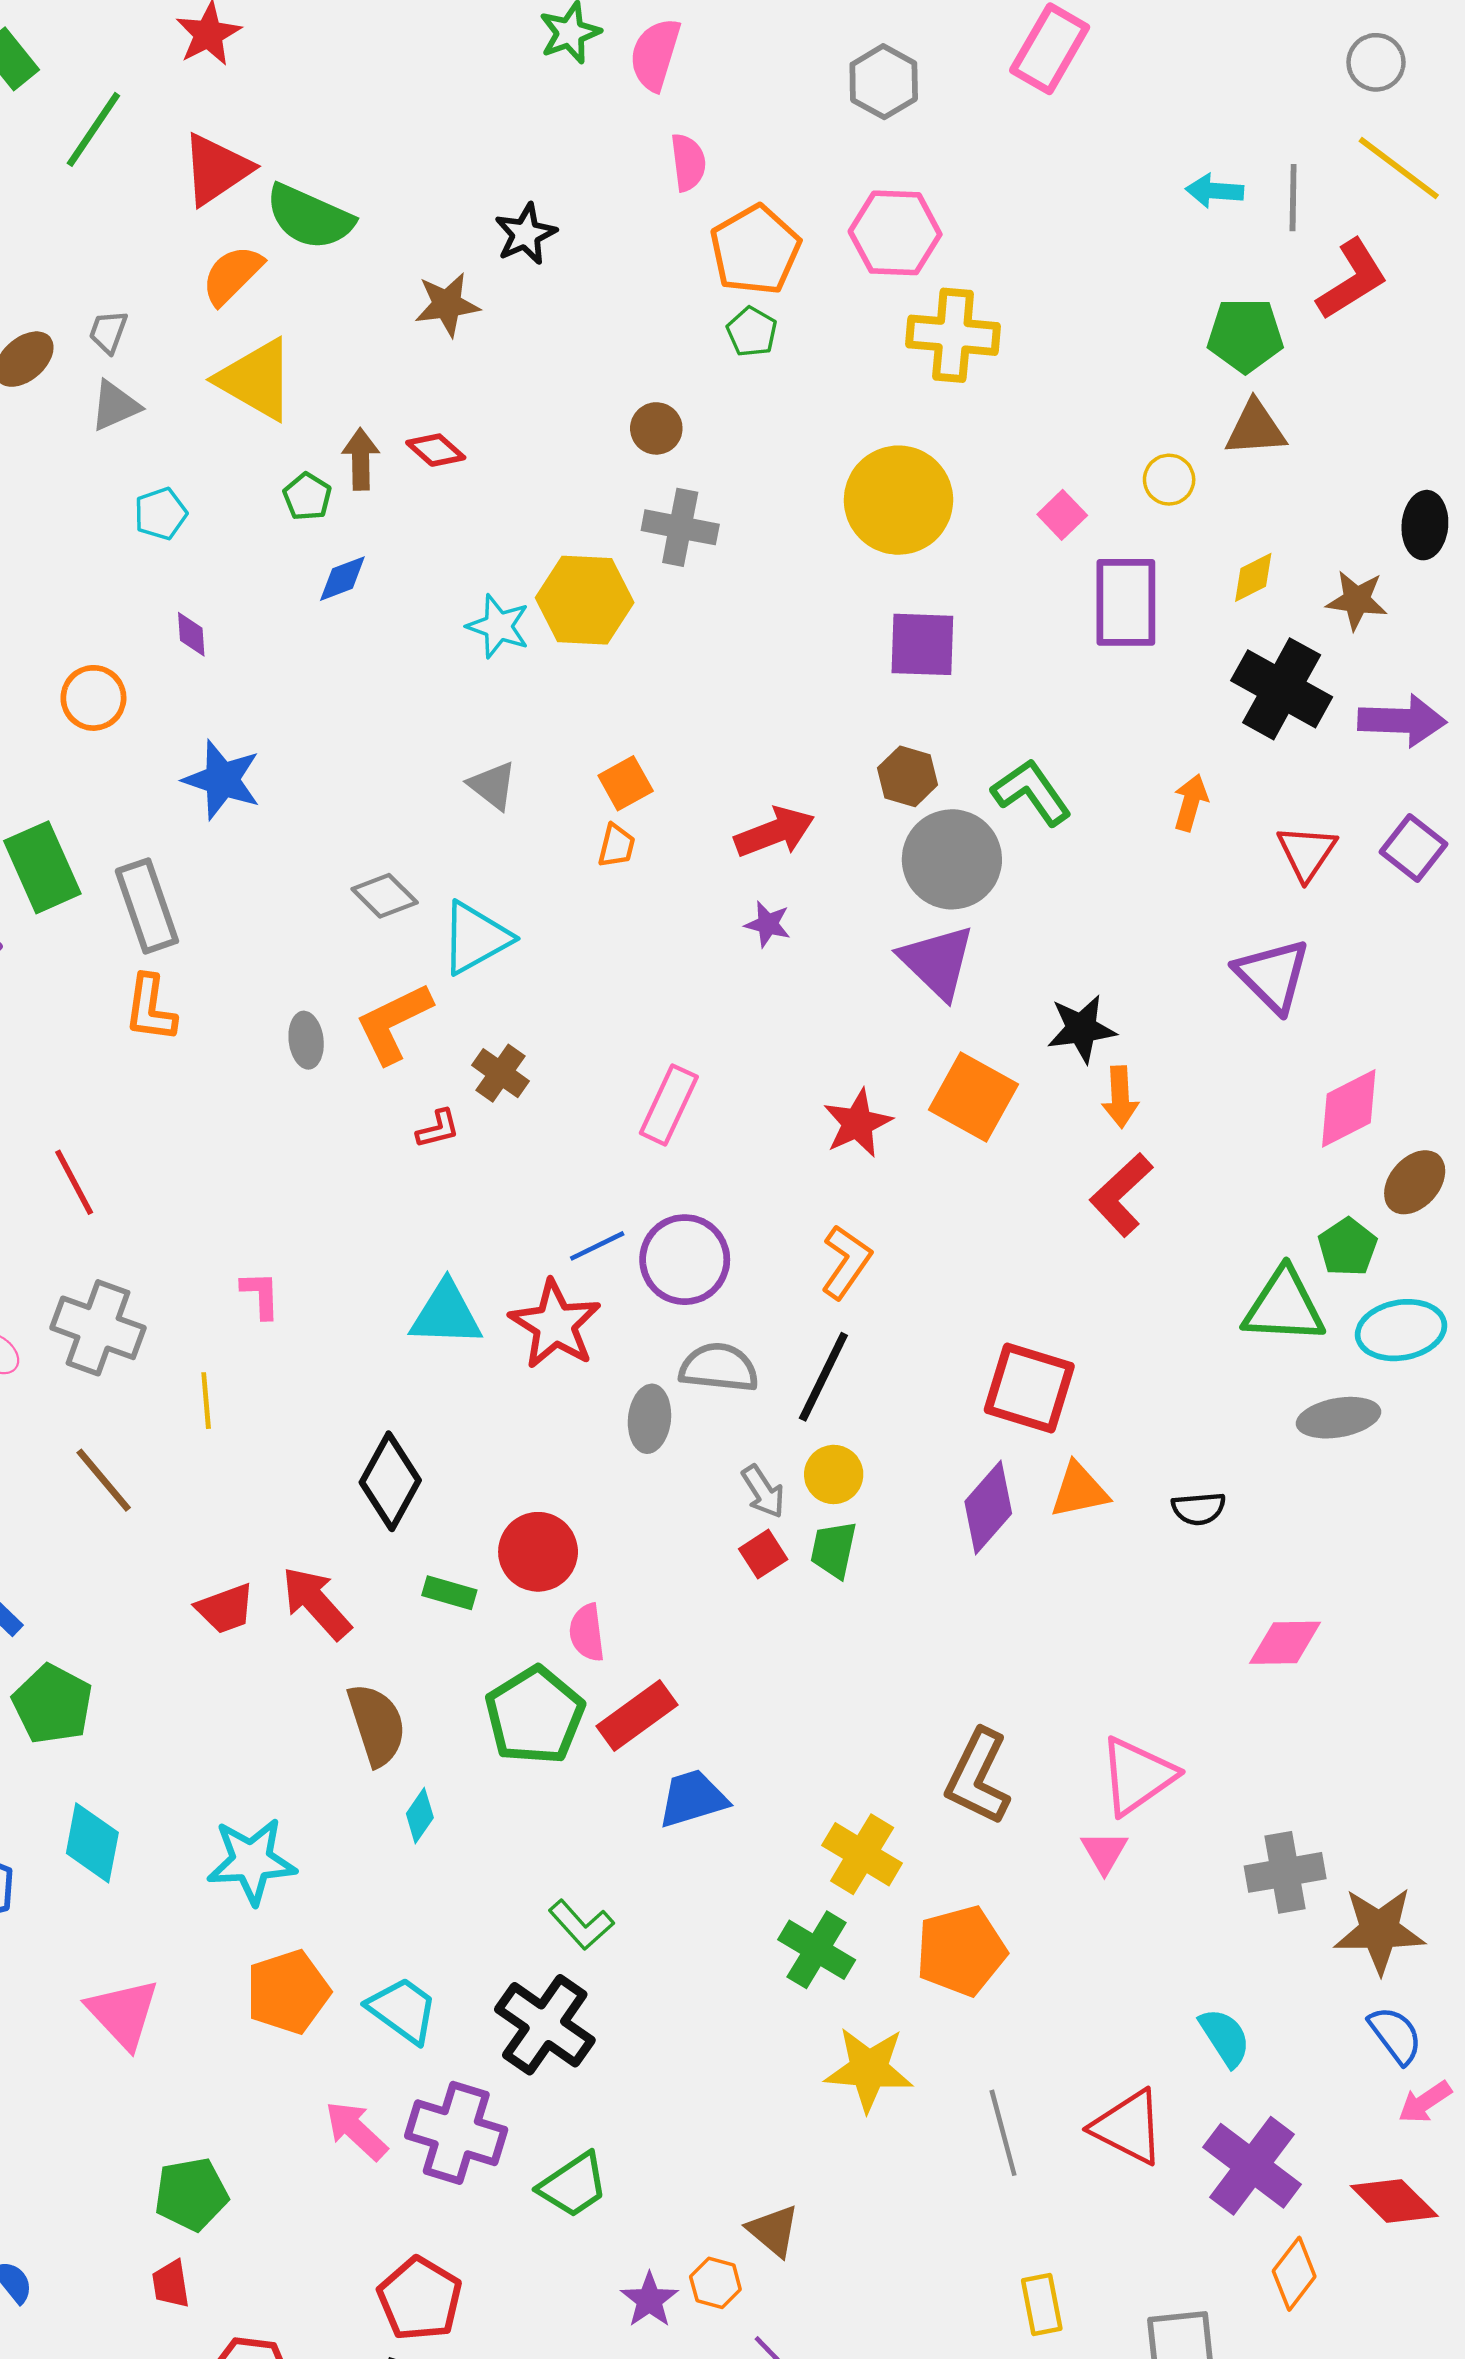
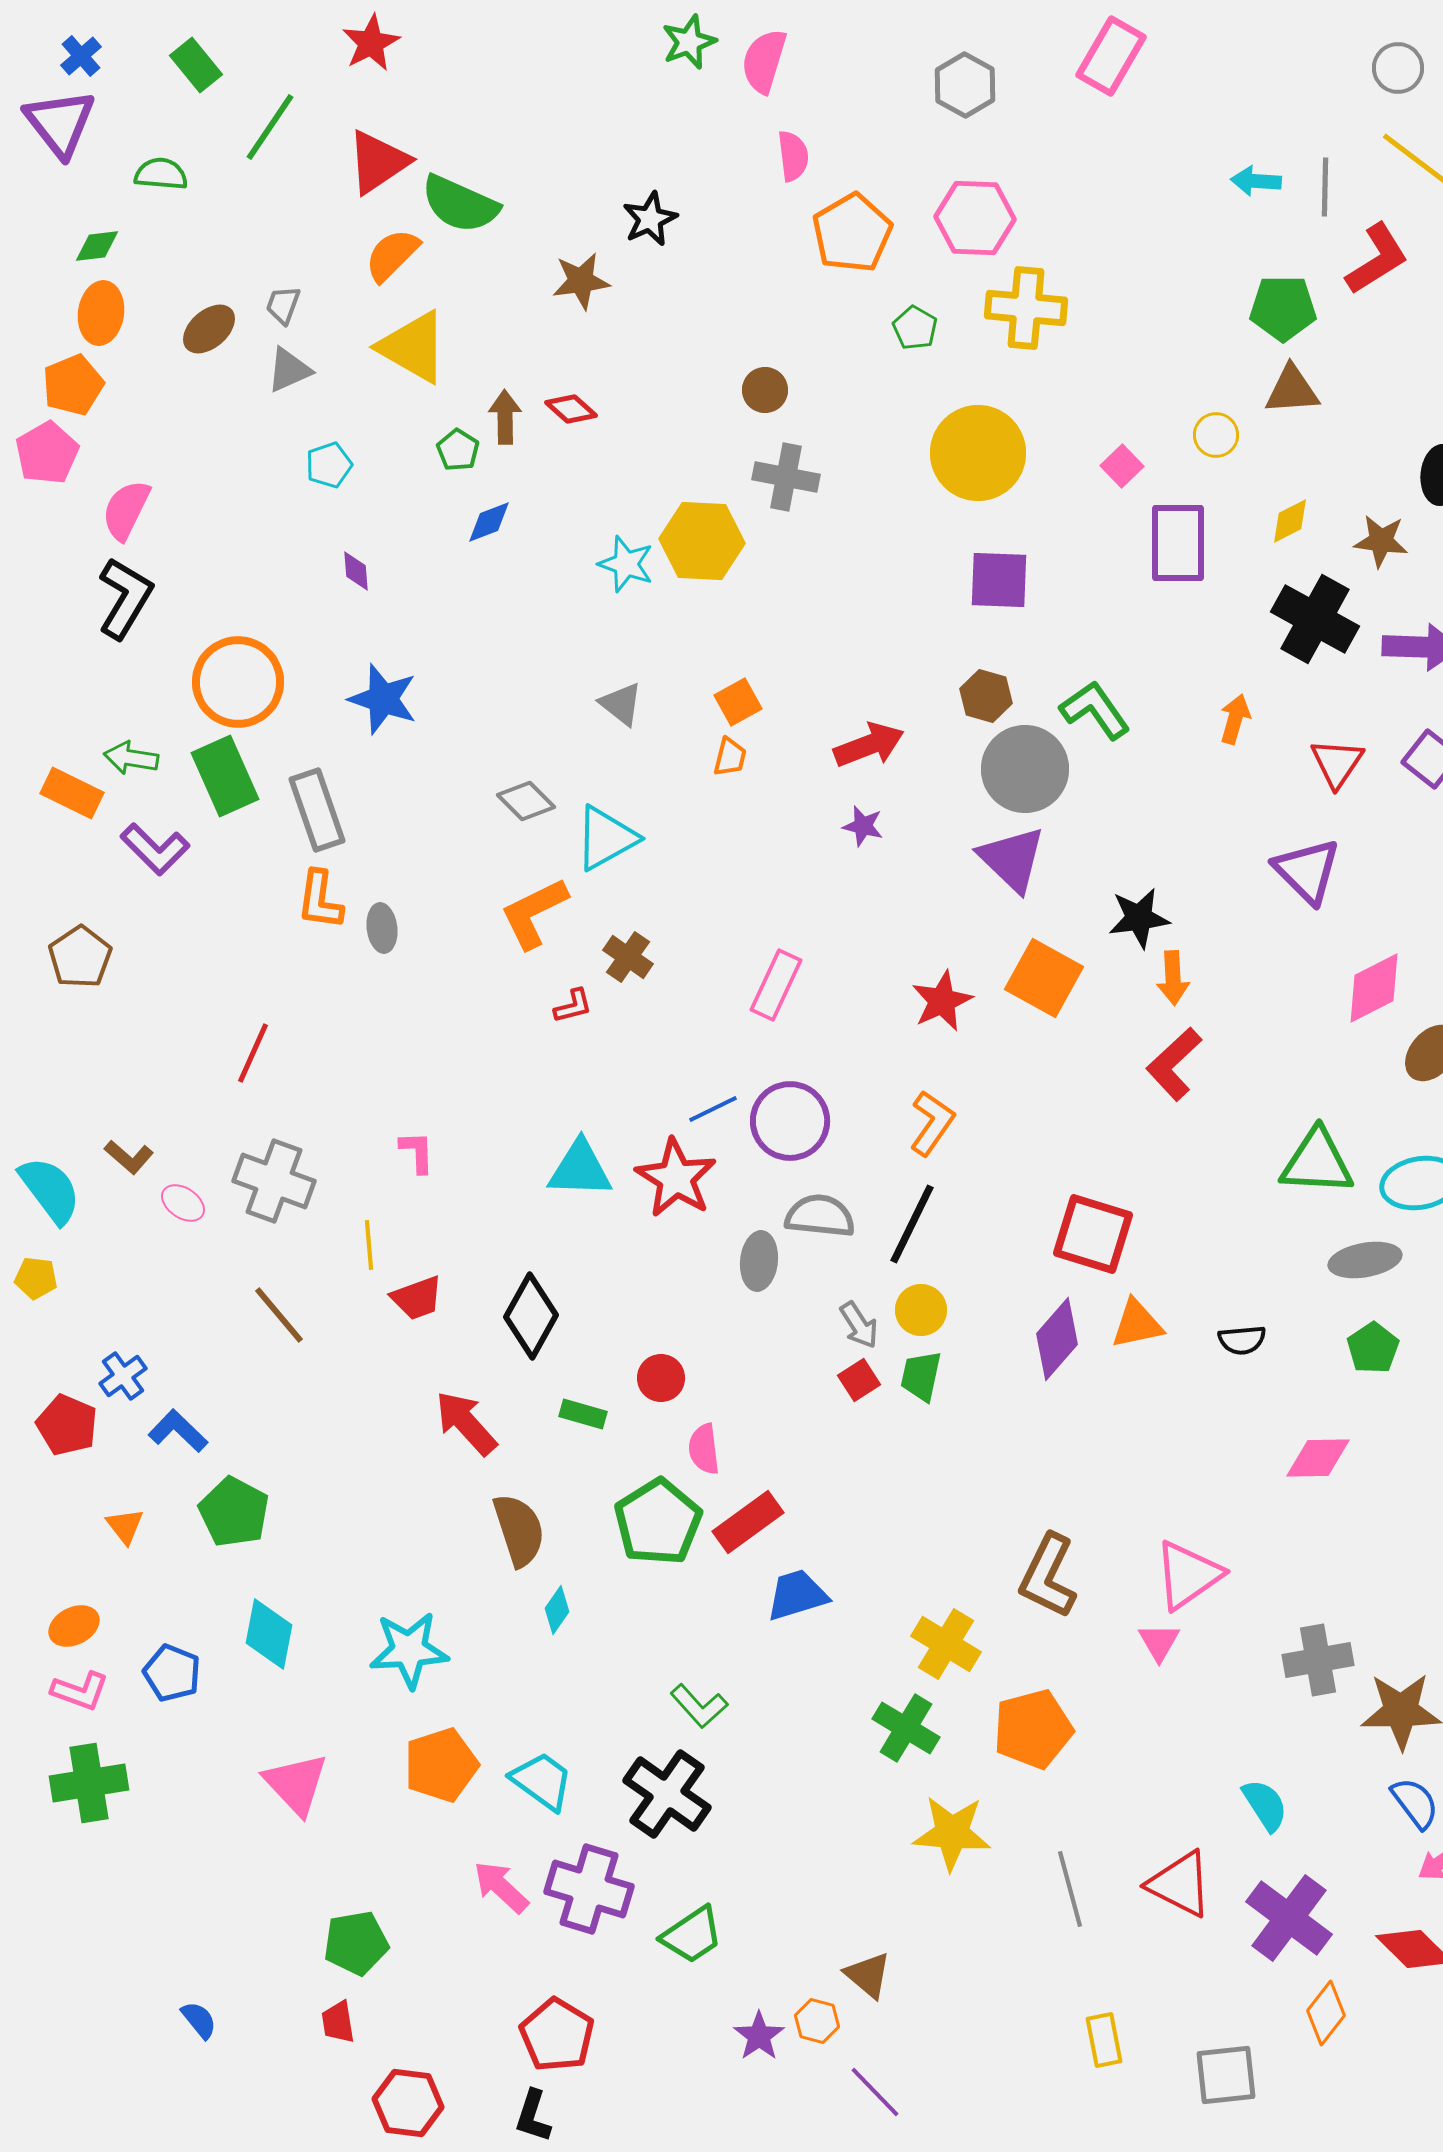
green pentagon: (752, 332) -> (915, 328), moved
orange circle: (93, 698) -> (238, 682), moved, size x1.6
gray ellipse: (306, 1040) -> (382, 928), moved
red line: (74, 1182) -> (253, 1053), turned 52
green pentagon: (1348, 1247) -> (1373, 1348), moved
red circle: (538, 1552) -> (661, 1378), size x0.7
red trapezoid: (225, 1609) -> (417, 1298), moved

